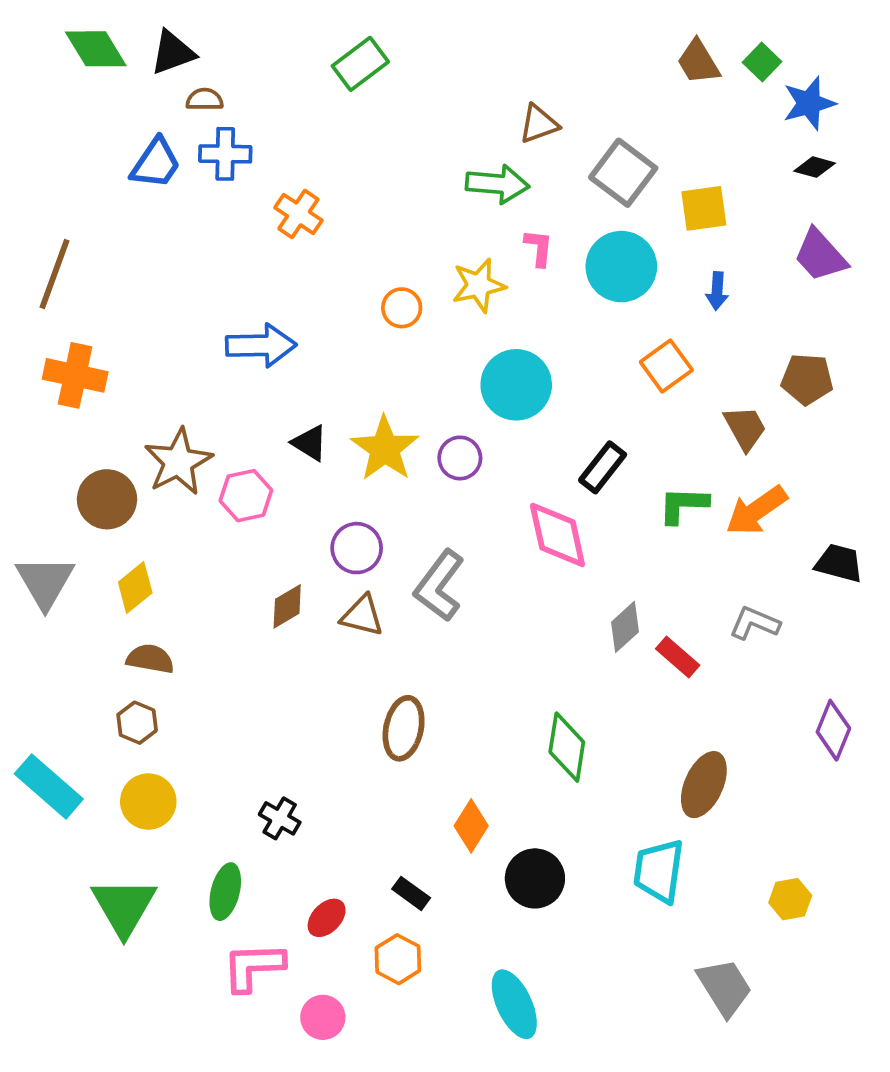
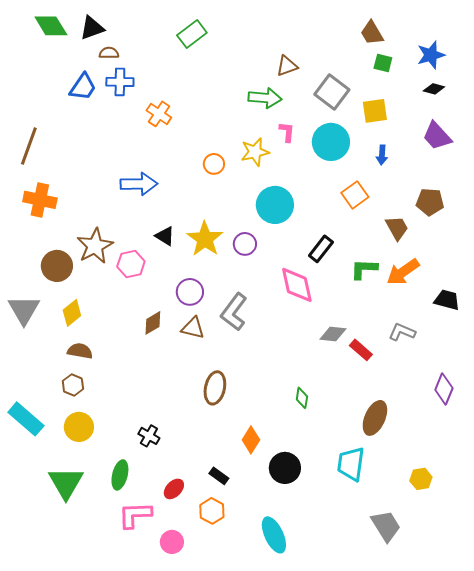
green square: (762, 62) -> (383, 63), moved, turned -30
gray diamond: (625, 627) -> (333, 334), turned 48
green diamond: (567, 747) -> (302, 398), size x0.6

